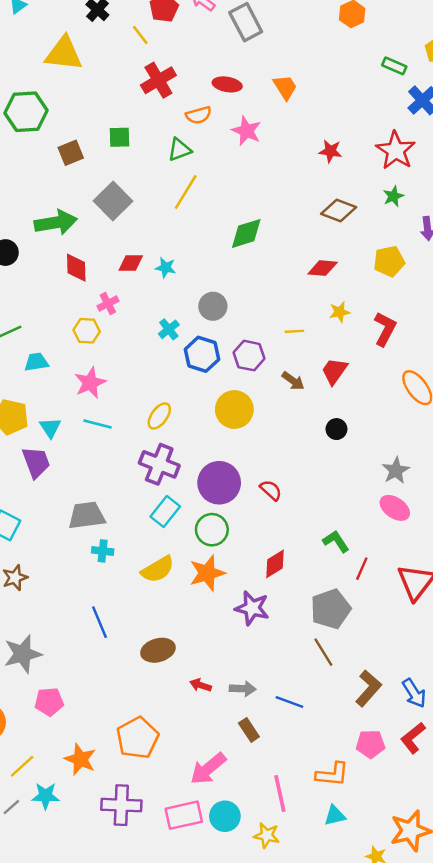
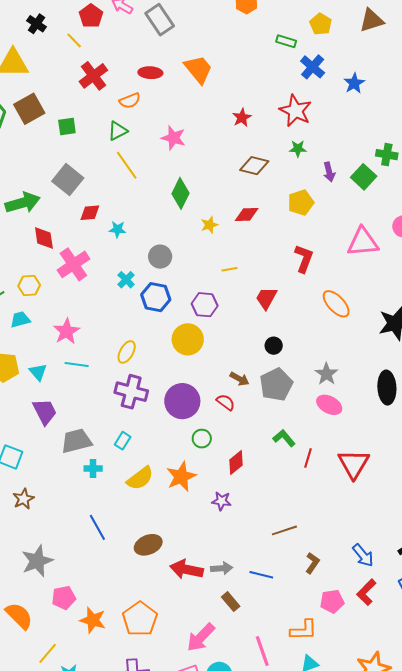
orange trapezoid: (285, 87) -> (198, 69), size x1.4
pink star: (246, 131) -> (173, 138), moved
red star: (330, 151) -> (242, 118), turned -30
brown square: (71, 153) -> (29, 109), moved, size x1.4
yellow line: (186, 192) -> (127, 165), turned -60
green star: (393, 196) -> (298, 149), turned 30
green diamond: (246, 233) -> (180, 193), turned -40
red diamond: (131, 263) -> (90, 213), moved
pink cross: (108, 304) -> (73, 264), size x1.8
yellow star: (340, 312) -> (209, 225), moved
yellow hexagon: (87, 331) -> (29, 286), moved
purple hexagon: (249, 356) -> (205, 305), moved
brown arrow: (293, 381) -> (240, 379), moved
purple trapezoid: (36, 462) -> (45, 412), moved
cyan rectangle: (165, 512) -> (123, 441), moved, size x0.7
green circle: (212, 530) -> (202, 439), moved, size x0.7
purple star: (252, 608) -> (222, 501), size x0.7
gray pentagon: (331, 609) -> (276, 385), moved
brown line: (323, 652) -> (284, 530), turned -70
red arrow: (201, 685) -> (187, 569), size x1.8
brown L-shape: (368, 688) -> (312, 563), moved, size x0.7
orange star: (80, 759) -> (93, 620), moved

